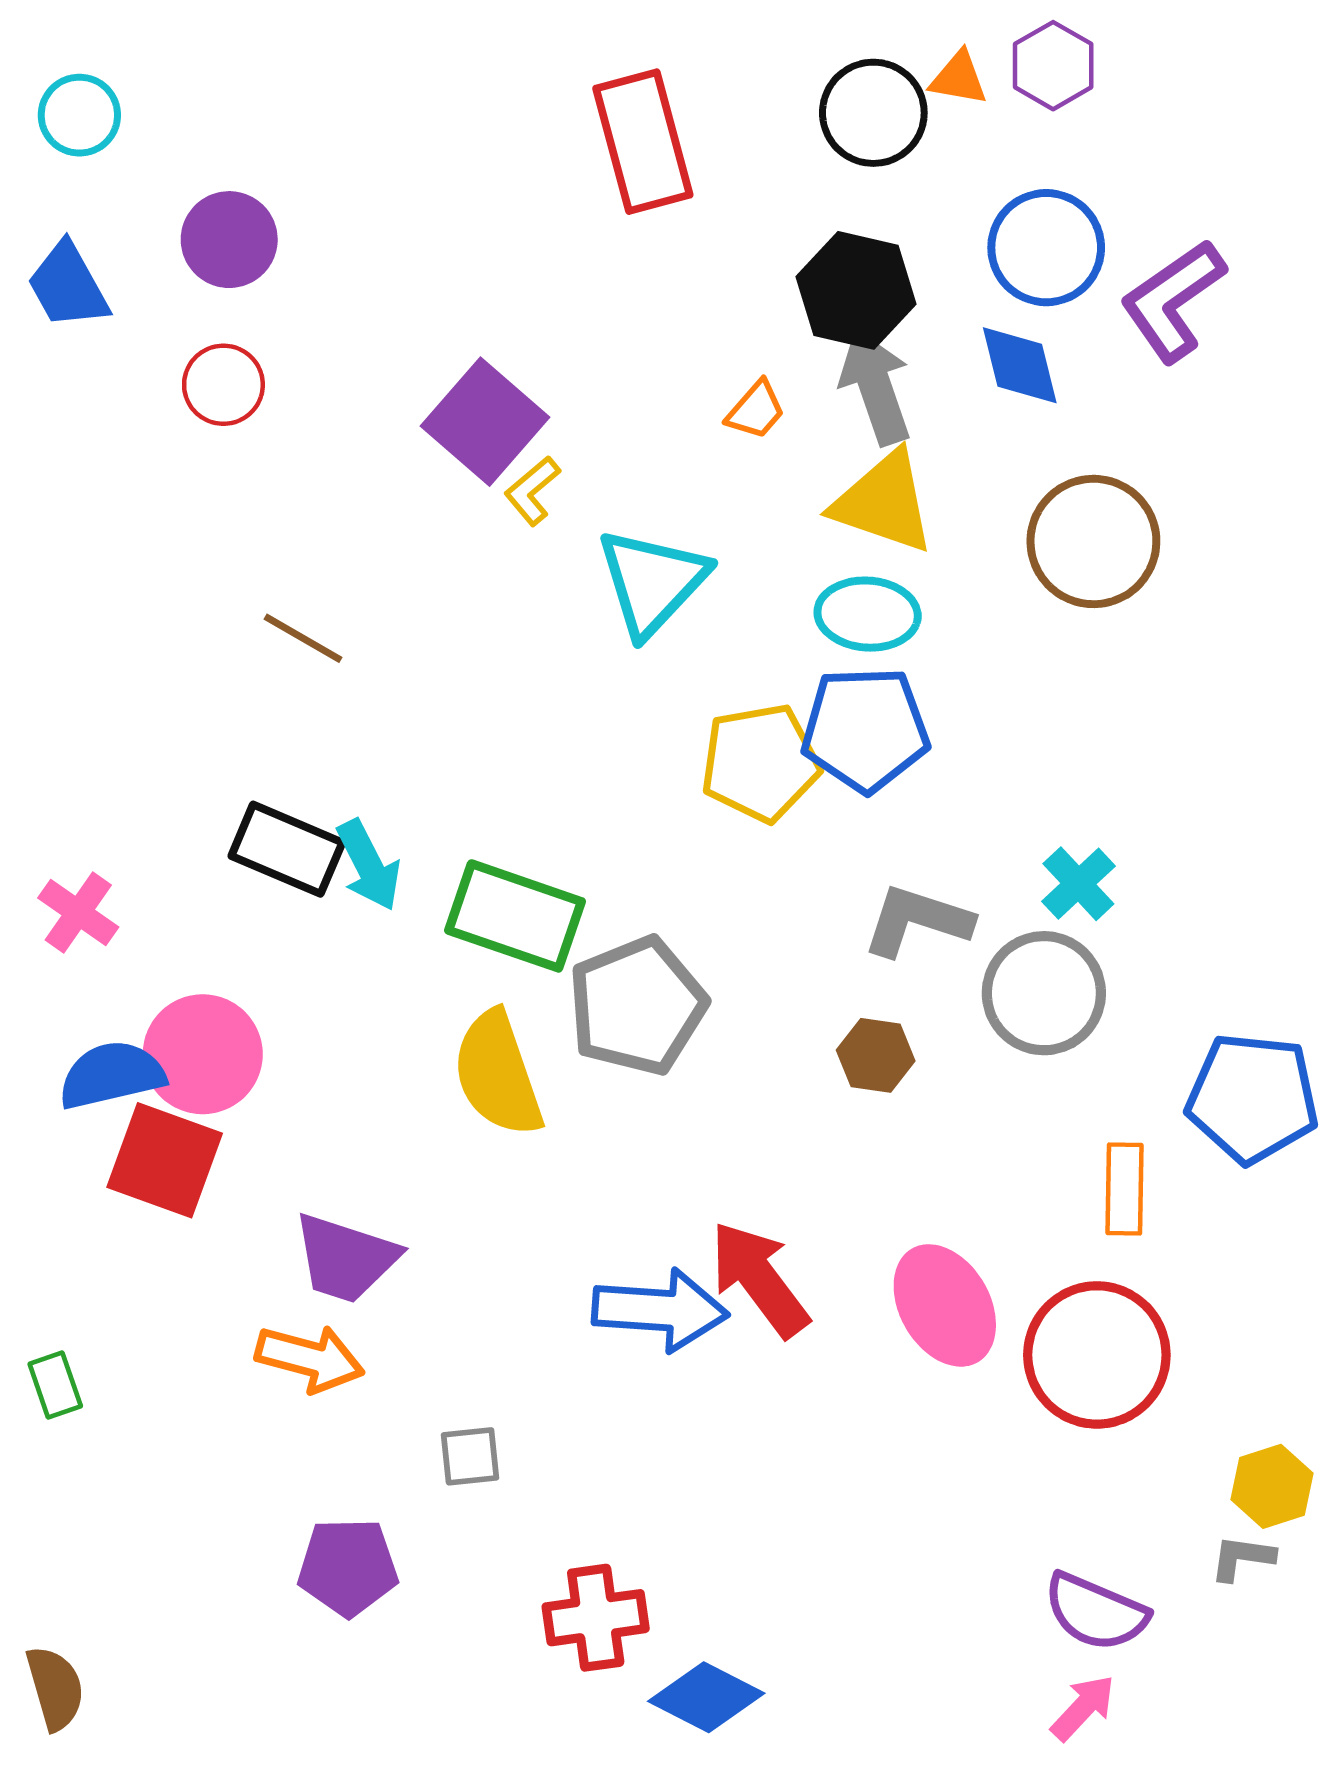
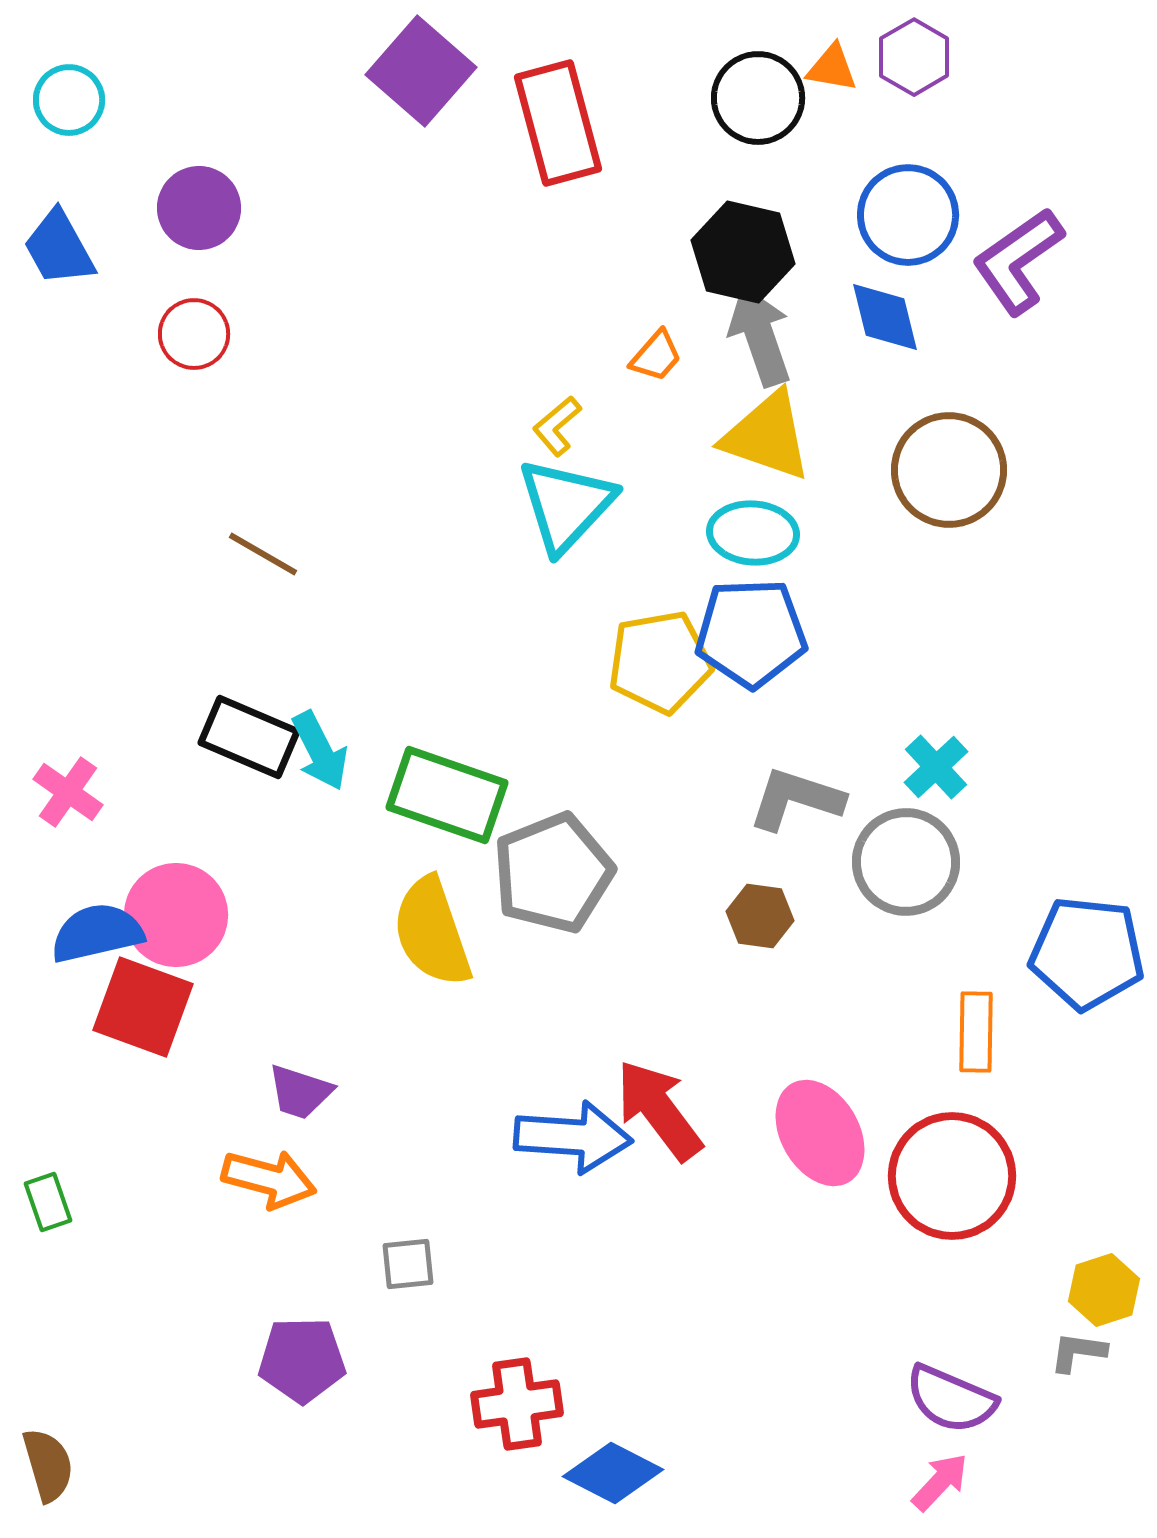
purple square: (485, 422) -> (421, 71), moved
yellow L-shape: (532, 491) -> (557, 426), moved
purple trapezoid: (346, 1258) -> (300, 1092), size x0.7

